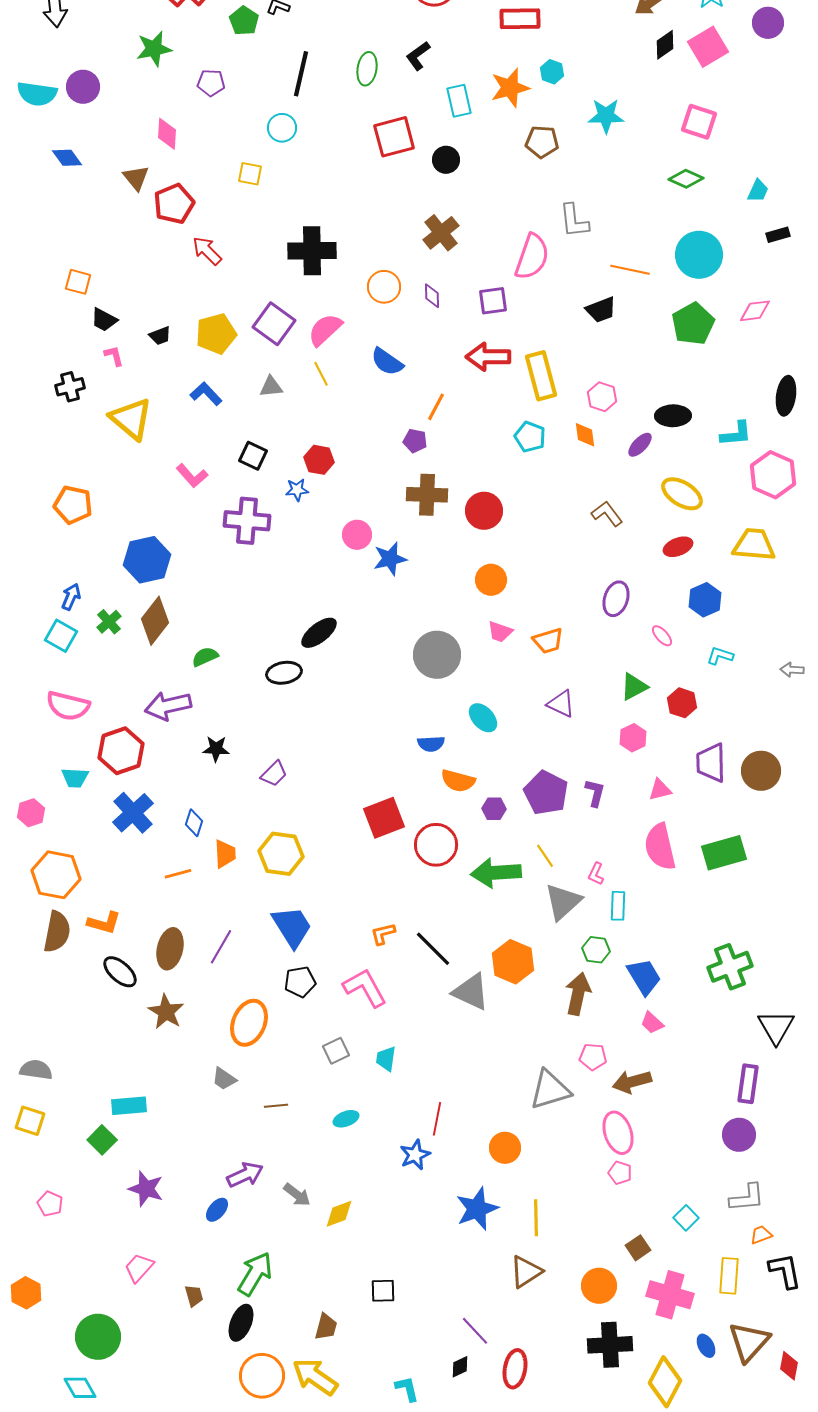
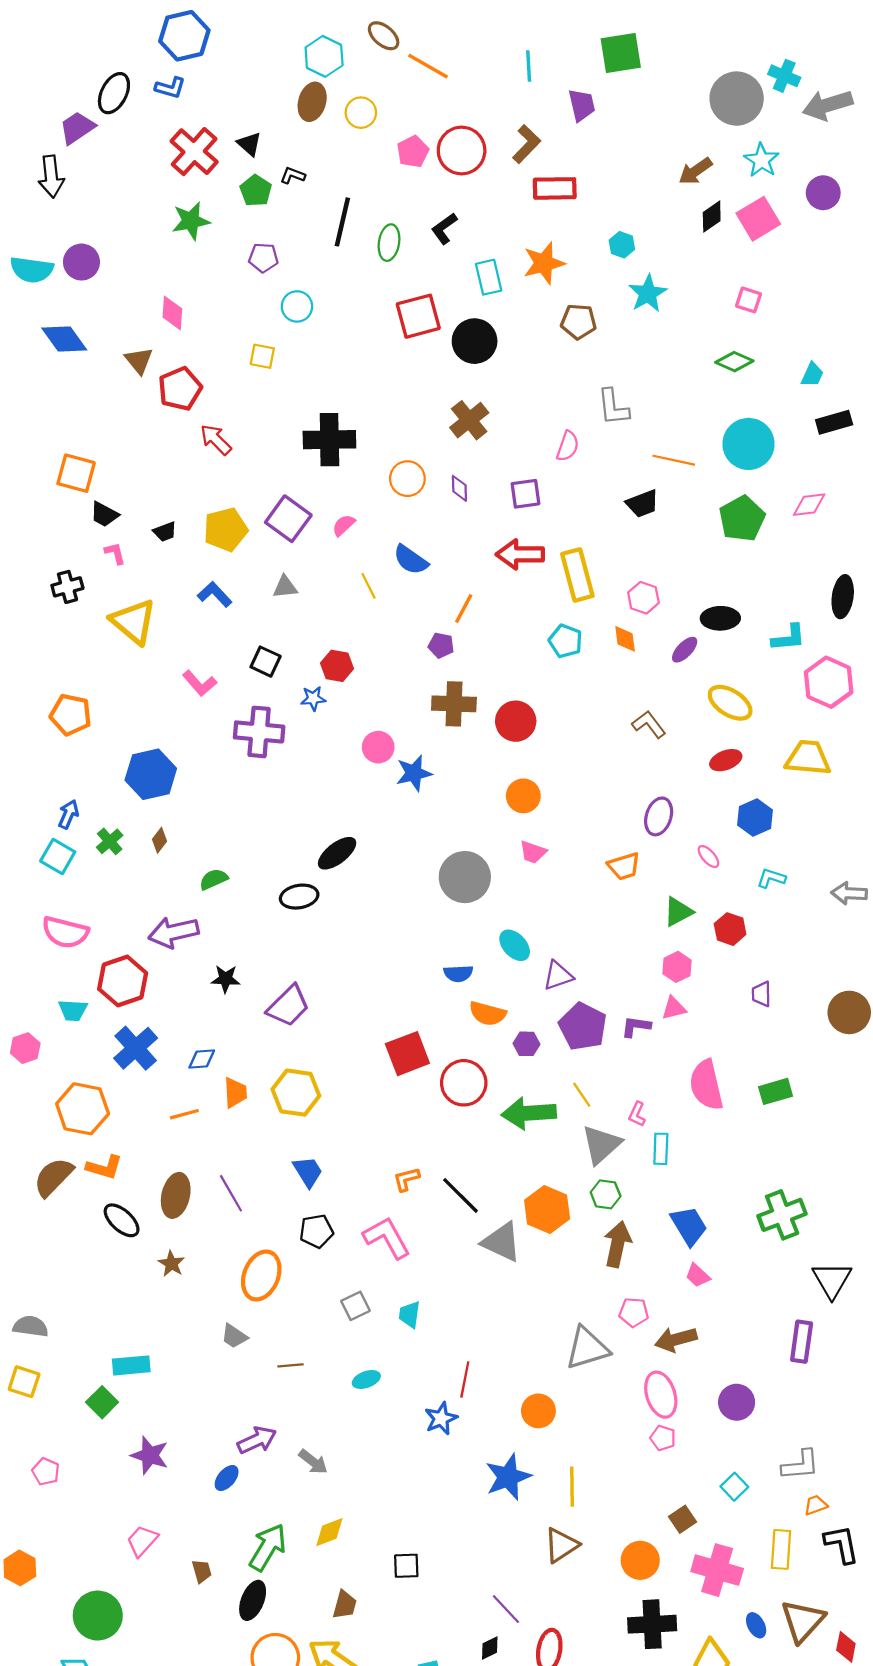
green star: (154, 49) -> (191, 221), moved
cyan hexagon: (552, 72) -> (622, 245), moved
black line: (301, 74) -> (342, 222), moved
purple pentagon: (211, 83) -> (263, 258), moved
cyan star: (606, 116) -> (648, 293), turned -30
pink square: (699, 122) -> (748, 300), size x0.7
blue diamond: (67, 158) -> (64, 339), size x1.4
black circle: (446, 160) -> (475, 341), size x1.5
black rectangle: (778, 235) -> (834, 422), size x1.4
pink semicircle: (532, 257) -> (568, 446), size x0.6
orange square: (78, 282) -> (76, 473), size x1.4
pink semicircle: (325, 330) -> (344, 525), size x0.6
yellow line: (321, 374) -> (368, 586), moved
brown diamond: (155, 621) -> (159, 840), size x0.5
orange trapezoid: (548, 641) -> (624, 866), moved
gray arrow: (792, 670) -> (849, 893), size x1.4
purple triangle: (561, 704) -> (558, 976), moved, turned -44
purple trapezoid: (711, 763) -> (761, 994), size x0.6
brown circle: (761, 771) -> (849, 1012), moved
purple trapezoid: (274, 774) -> (288, 1006), size x1.5
pink triangle: (660, 790) -> (674, 1008), moved
purple L-shape: (595, 793) -> (636, 1026), turned -96
blue diamond: (194, 823) -> (202, 1059), turned 68
green rectangle: (724, 853) -> (776, 1091), size x0.7
orange hexagon: (56, 875) -> (83, 1109), moved
blue trapezoid: (292, 927) -> (308, 1172), size x0.7
brown semicircle: (57, 932) -> (53, 1177), turned -147
purple line: (221, 947) -> (231, 1193), turned -60
green hexagon: (596, 950) -> (606, 1194), moved
brown star: (166, 1012) -> (171, 1264), size x0.7
purple circle: (739, 1135) -> (737, 1402), moved
yellow diamond: (339, 1214) -> (329, 1532), moved

